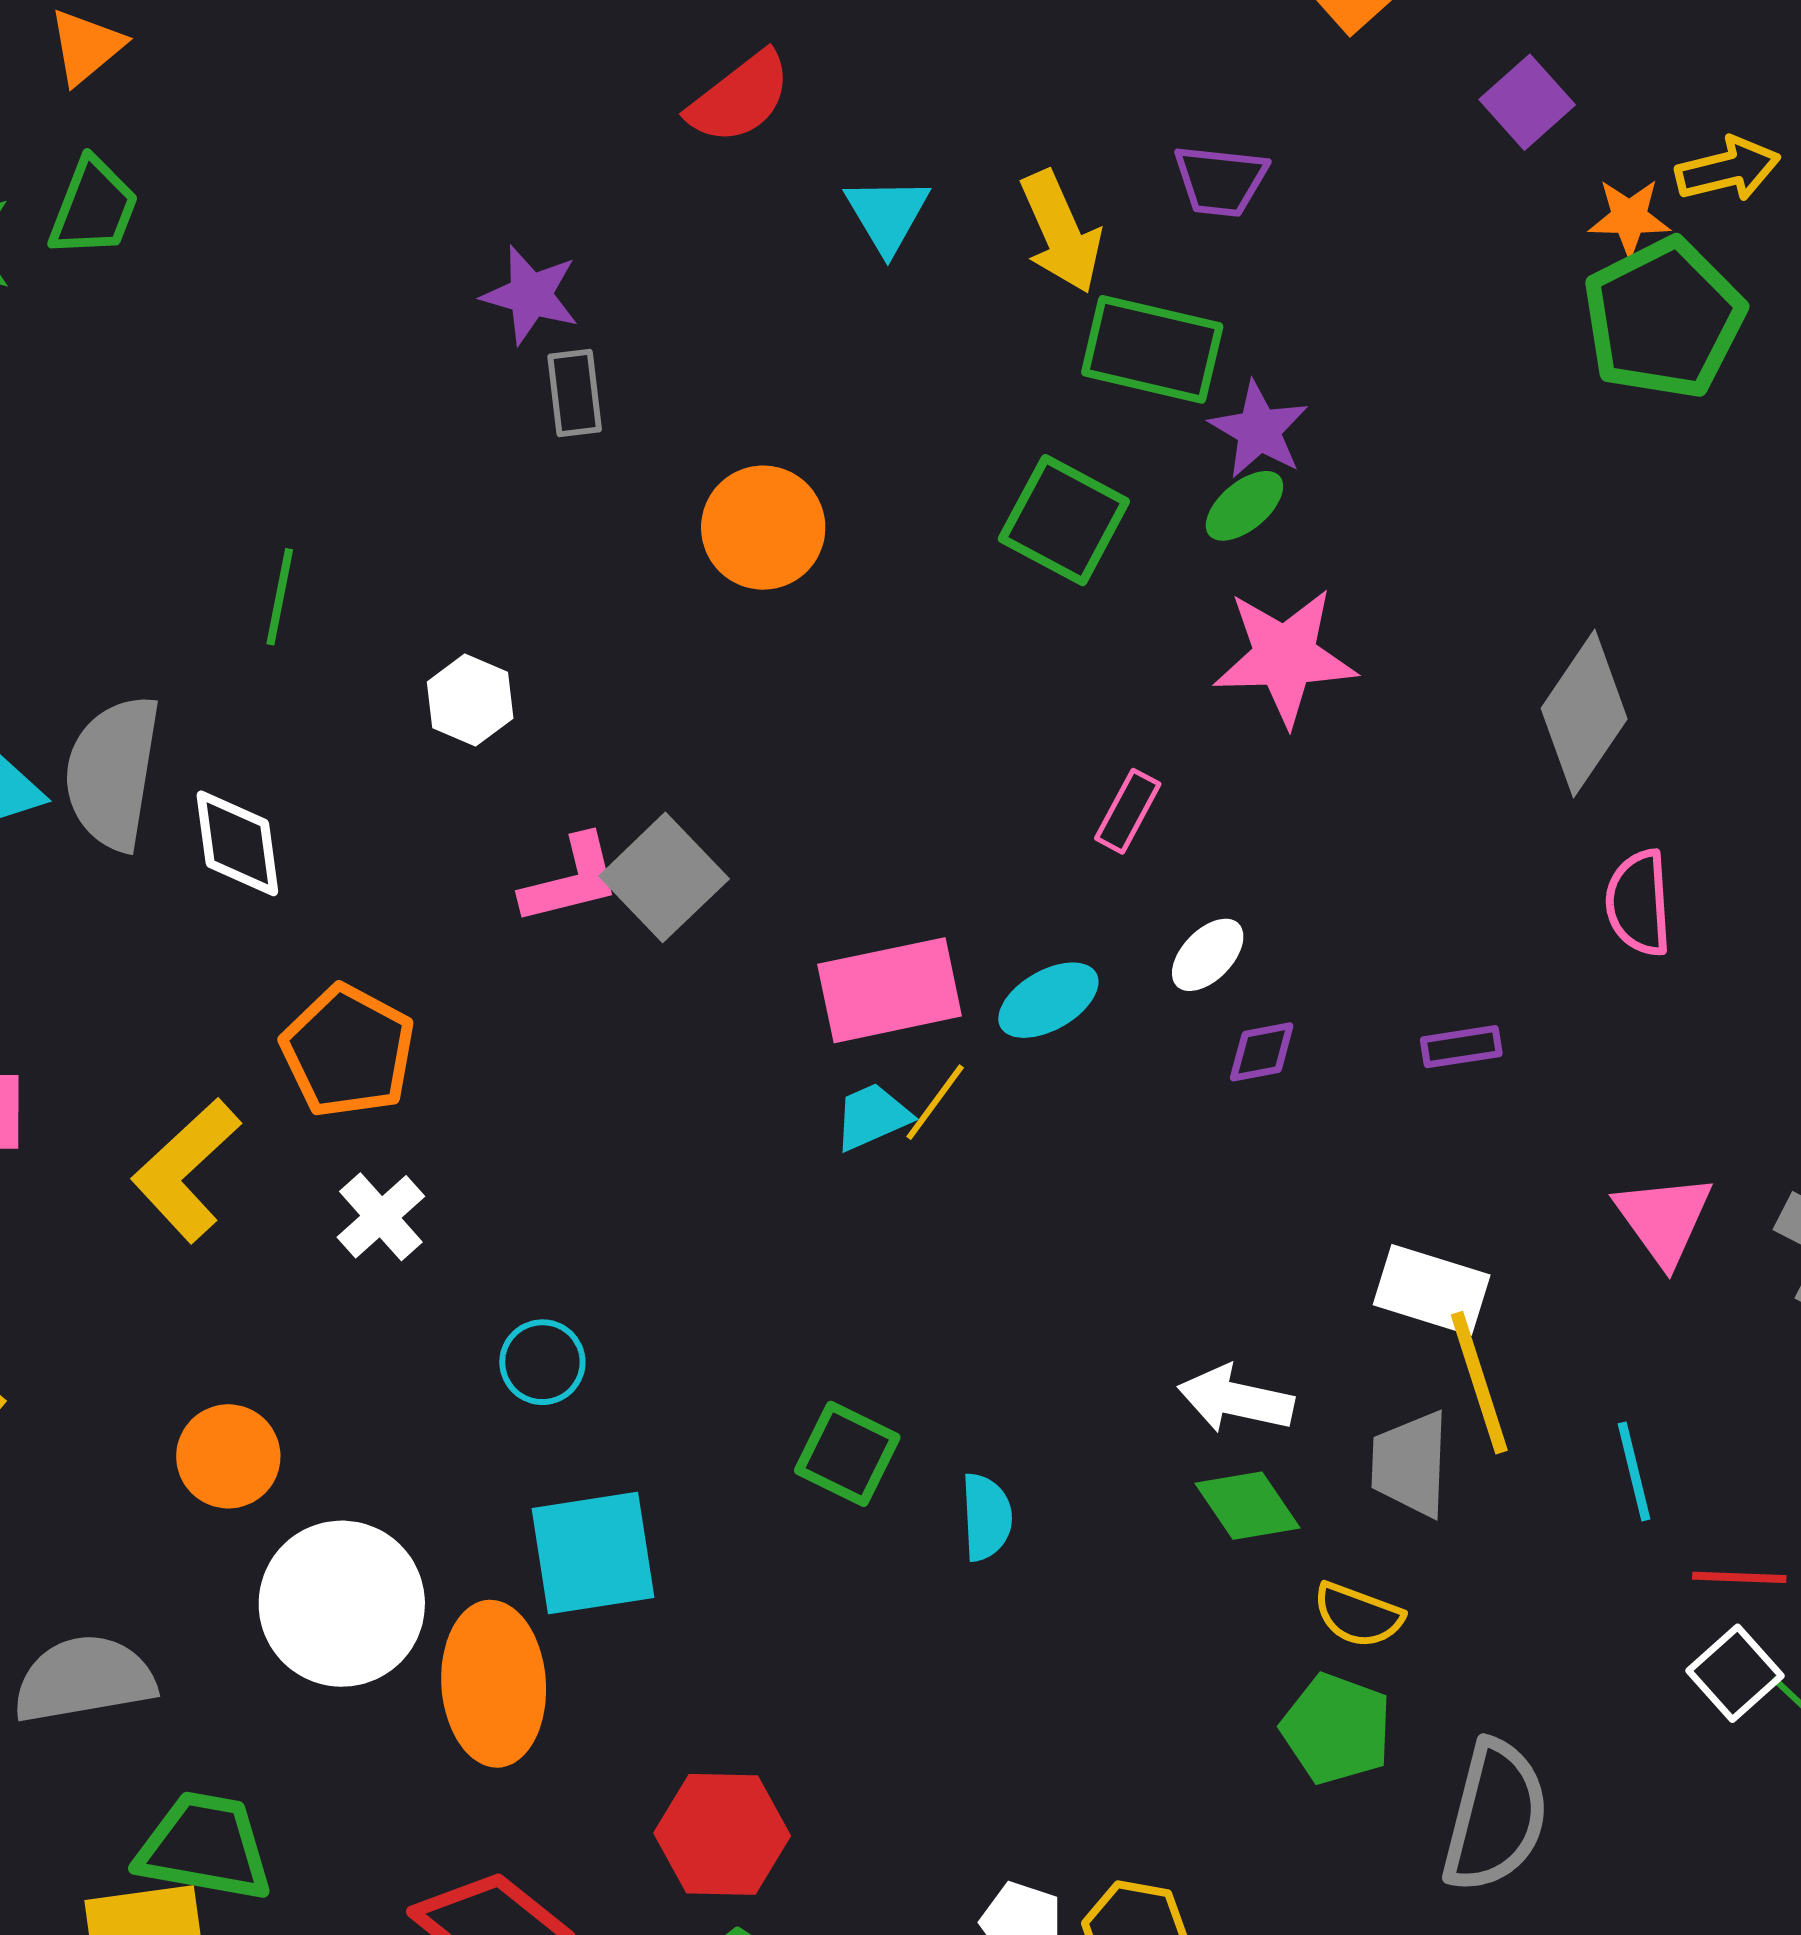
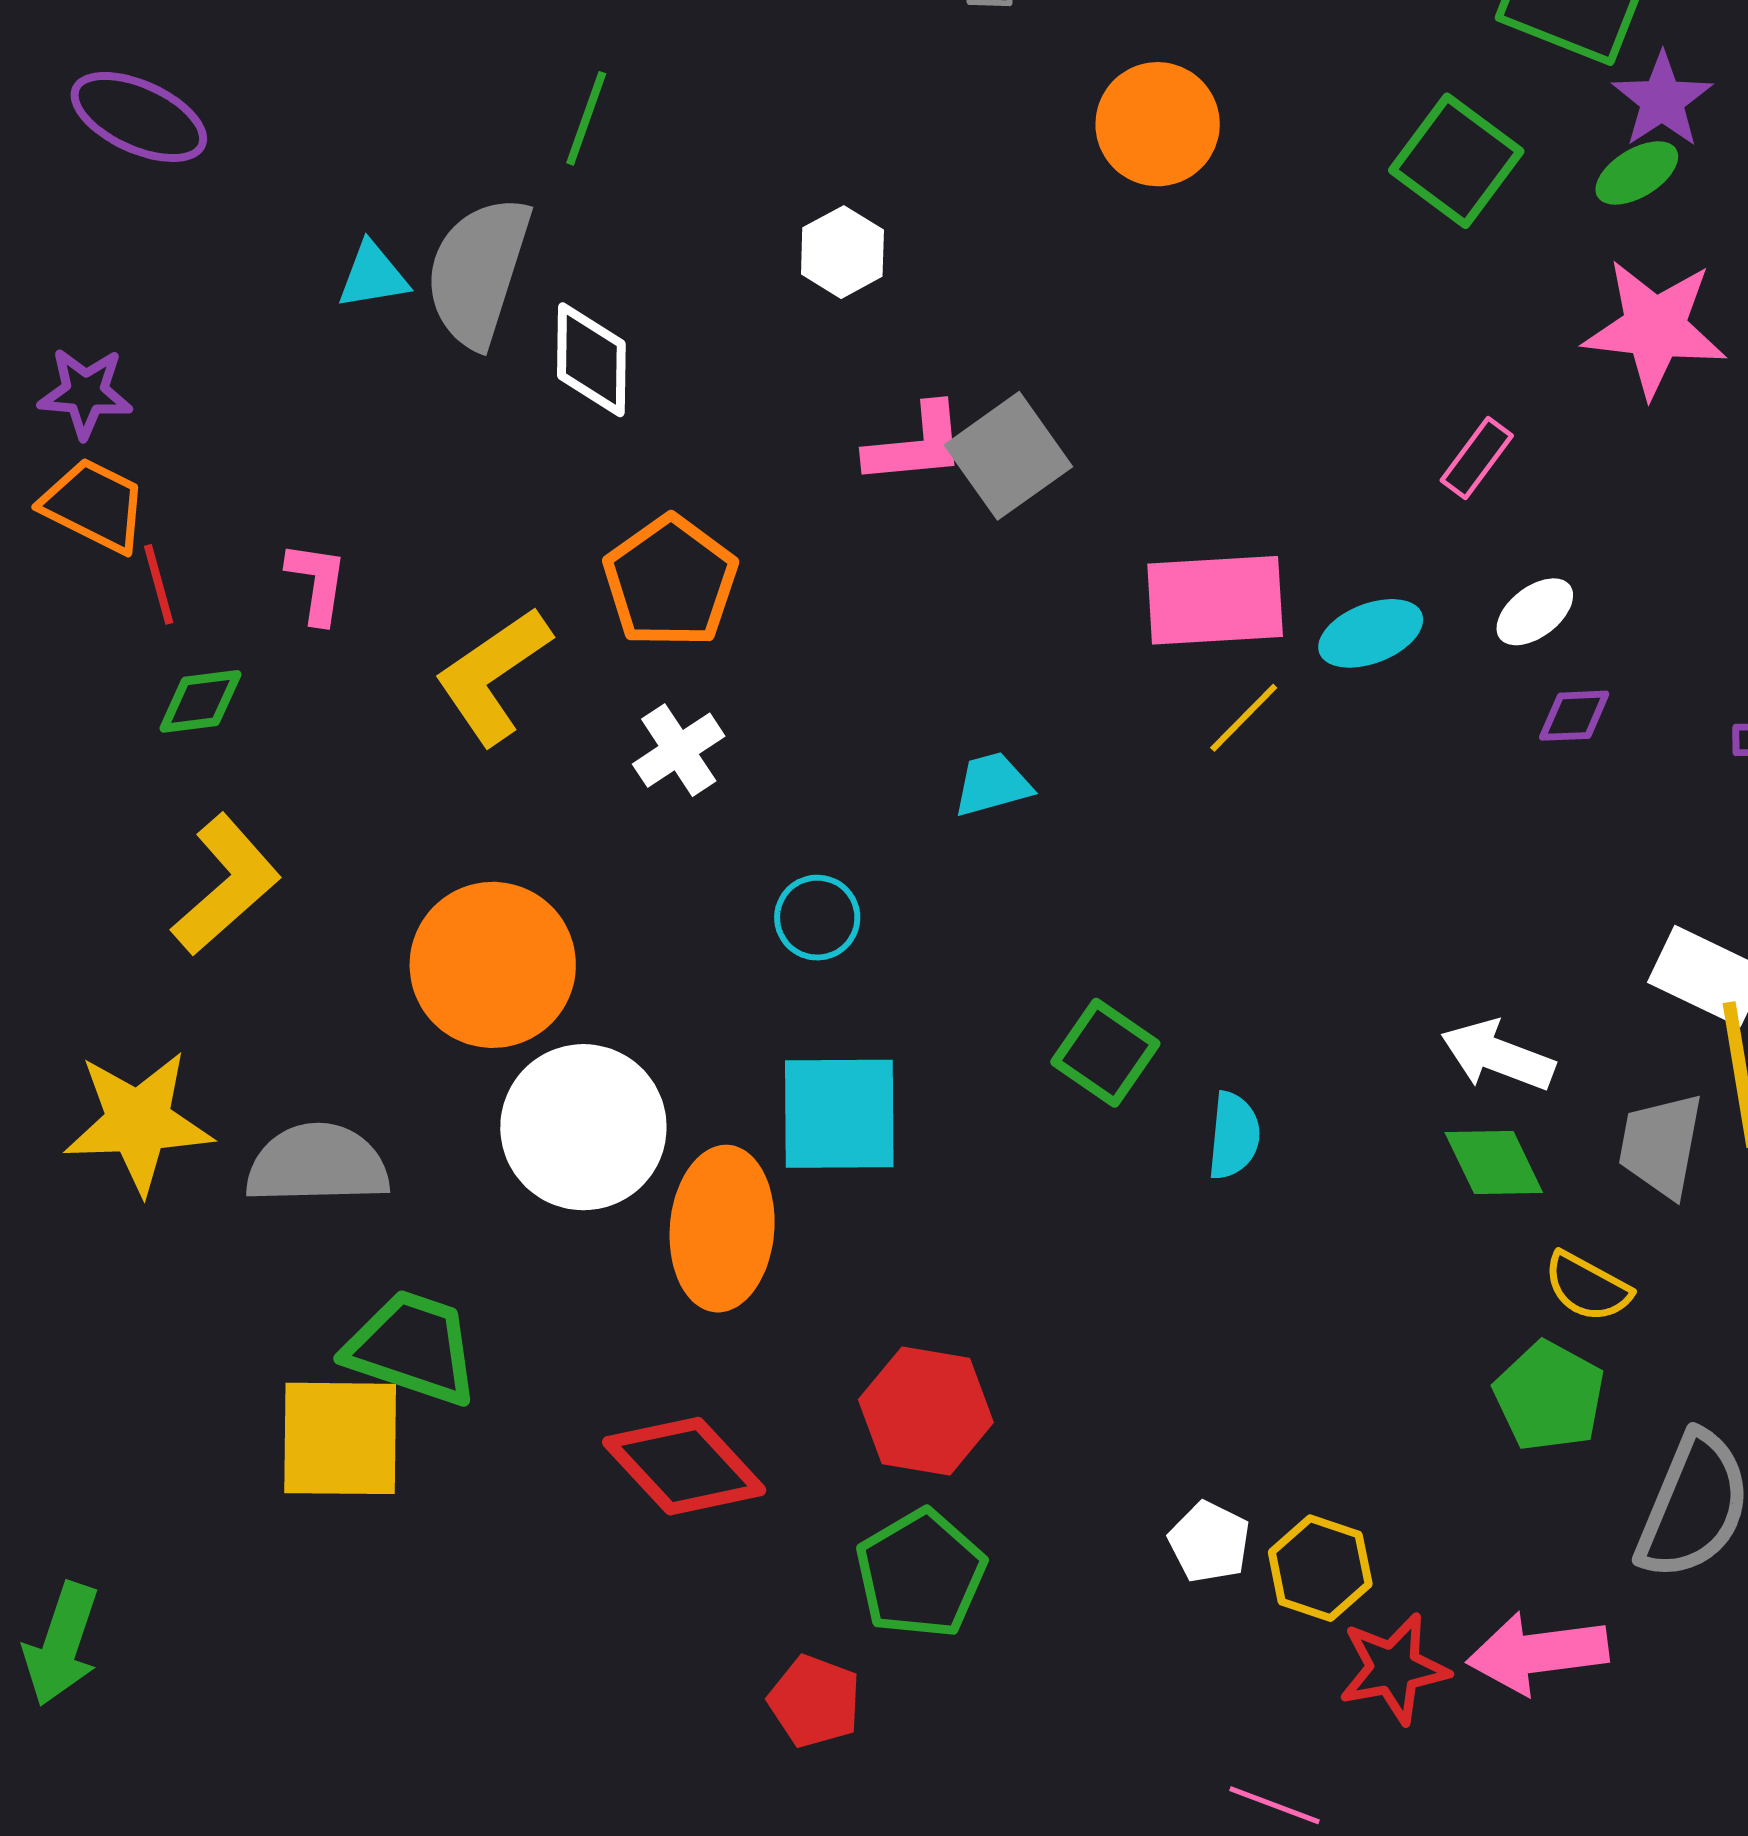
green line: (280, 597) -> (586, 118), moved
cyan trapezoid: (872, 1117) -> (992, 784), moved
orange circle: (228, 1456) -> (493, 965), size x1.6

